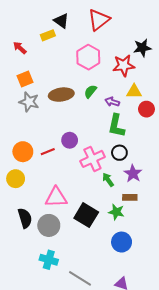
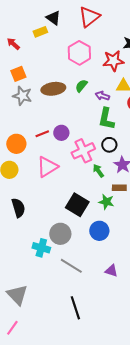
red line: (48, 152) -> (42, 134), moved
pink triangle: (56, 197) -> (47, 167), moved, turned -30
gray circle: (49, 225) -> (60, 234), moved
blue circle: (122, 242) -> (99, 231), moved

